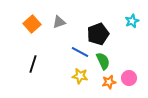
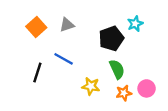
cyan star: (132, 21) -> (135, 24), moved
blue line: (80, 52) -> (64, 59), moved

